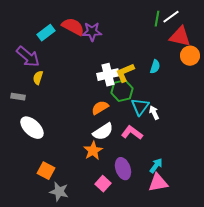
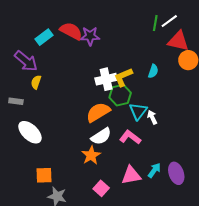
orange semicircle: (100, 108) -> (98, 112), size x1.4
purple ellipse: (123, 169) -> (176, 173), moved
orange square: (46, 171) -> (44, 175), turned -30
pink triangle: (158, 183) -> (131, 175), moved

